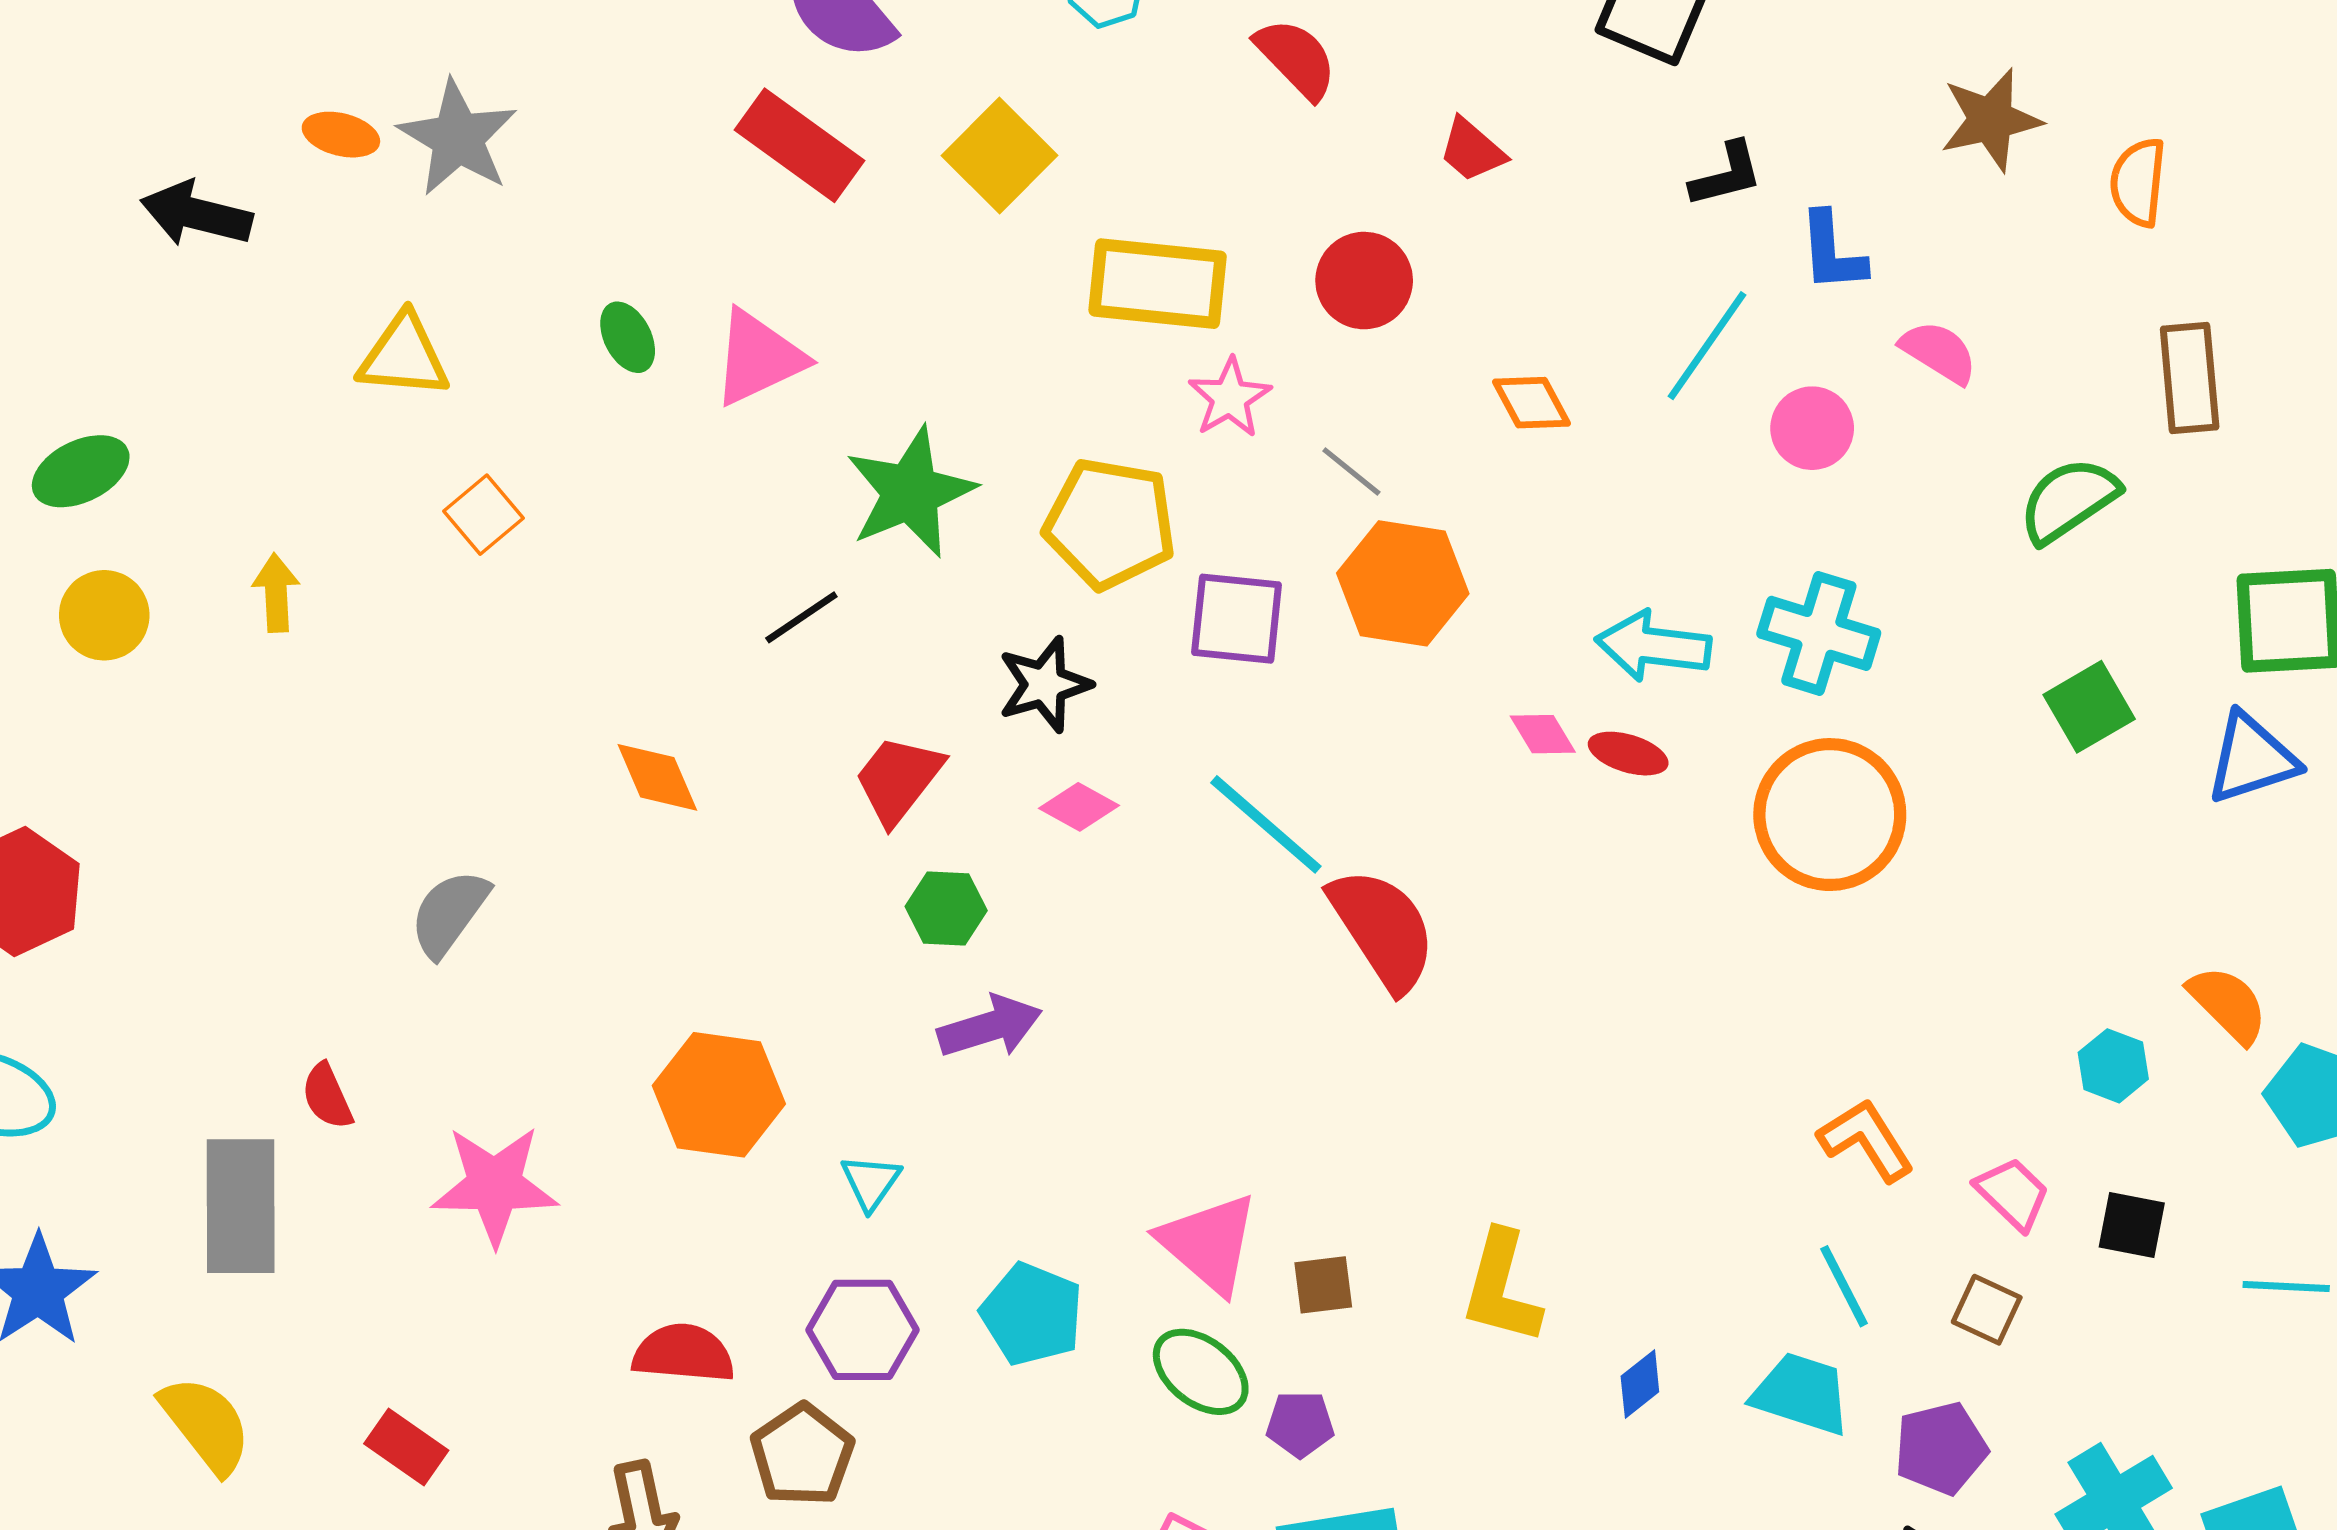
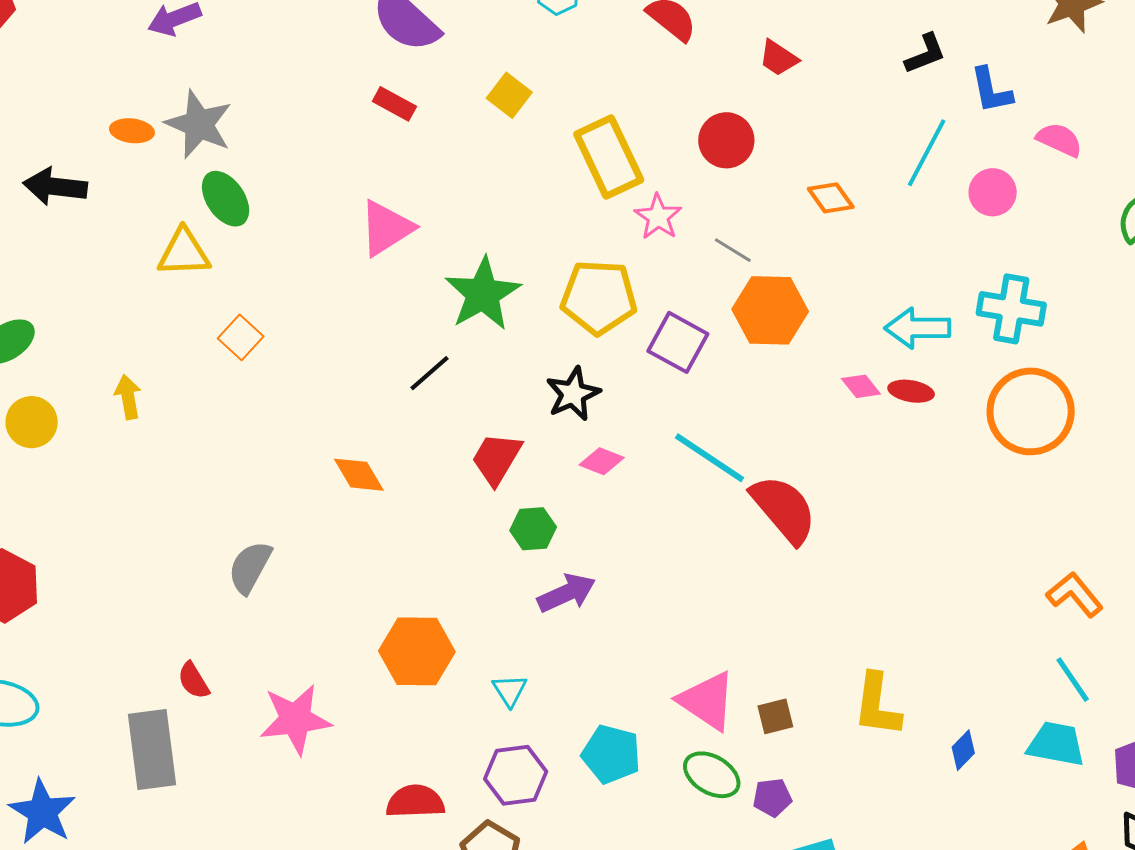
red rectangle: (800, 145) -> (394, 104), size x0.6
yellow square: (1000, 155) -> (509, 95), size x0.7
yellow rectangle: (1158, 284) -> (609, 157), turned 66
green ellipse: (628, 337) -> (226, 199), moved, size x1.4
purple square: (1237, 619) -> (678, 342), turned 30

